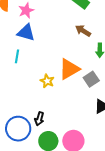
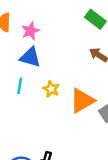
yellow star: (47, 81) -> (51, 89), moved

